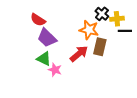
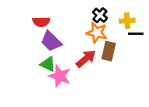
black cross: (102, 14) -> (100, 15), moved
red semicircle: (38, 20) -> (41, 22), turned -35
pink star: (55, 70) -> (60, 76), size x1.5

